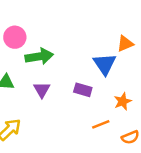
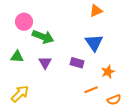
orange triangle: (125, 44) -> (96, 11), moved
green arrow: (39, 56) -> (43, 37), turned 30

